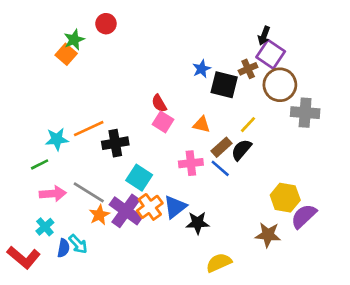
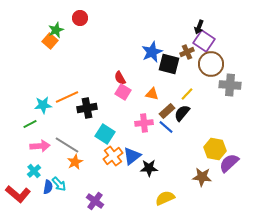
blue star: (202, 69) -> (152, 52), size x1.5
purple cross: (126, 211) -> (95, 201), moved, size x0.7

